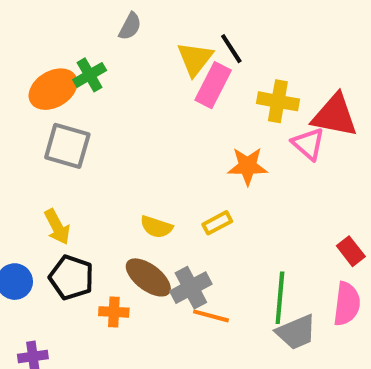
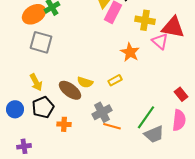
orange star: (248, 166) -> (130, 52), turned 30
black pentagon: (71, 277) -> (43, 107), turned 30
brown ellipse: (148, 277) -> (70, 90), moved
green line: (280, 298) -> (146, 117), turned 30

